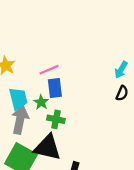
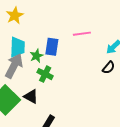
pink line: (49, 70) -> (82, 34), moved
black triangle: (47, 147) -> (31, 96), size x0.6

